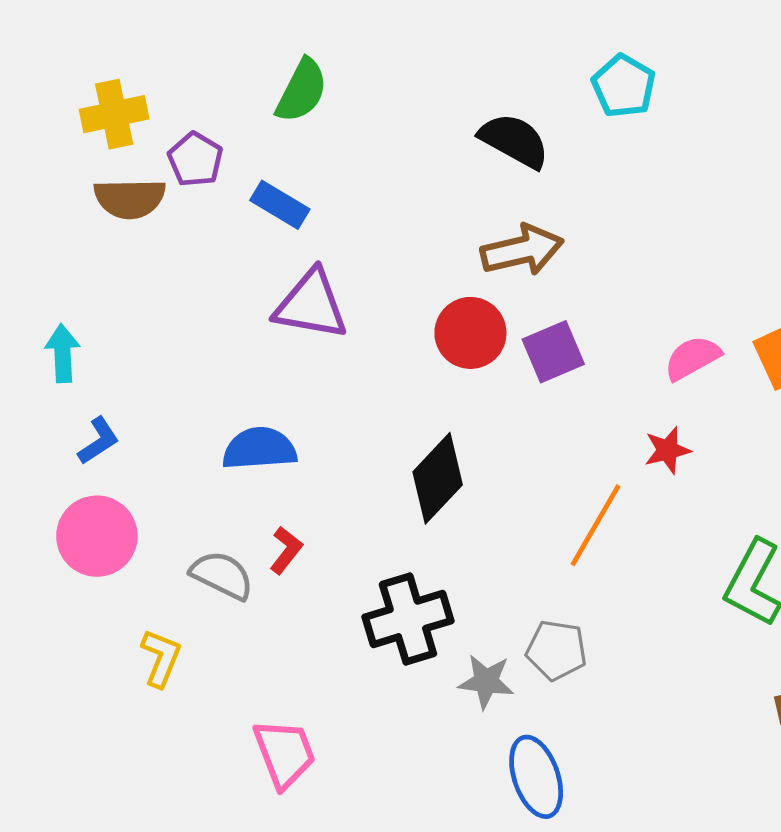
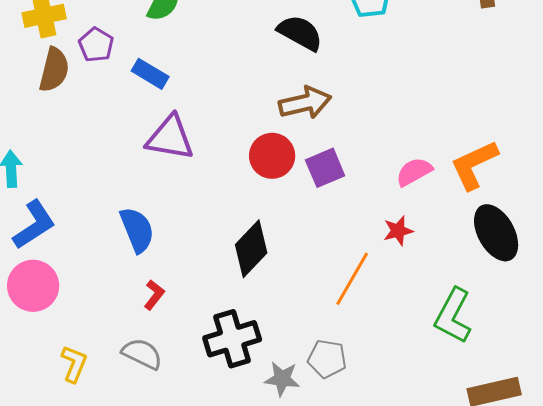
brown semicircle: (130, 199) -> (54, 70), turned -75
blue L-shape: (98, 441) -> (34, 225), size x1.6
blue semicircle: (259, 449) -> (137, 230), turned 72
gray semicircle: (222, 575) -> (142, 354), moved

